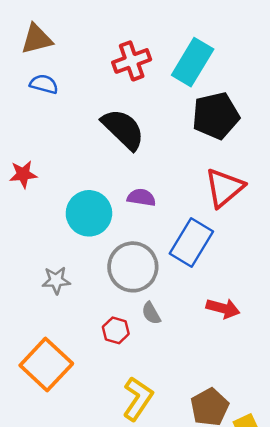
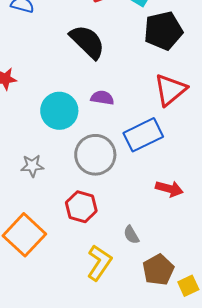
blue rectangle: (191, 243) -> (143, 135), turned 33
gray semicircle: (151, 313) -> (131, 235), moved
red hexagon: (116, 330) -> (81, 207), size x1.4

